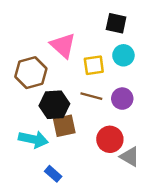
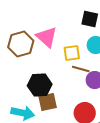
brown hexagon: (31, 73) -> (21, 44), moved
brown line: (91, 96) -> (81, 69), moved

